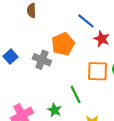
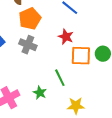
red star: (102, 39) -> (66, 37), moved
orange pentagon: (63, 44) -> (30, 19), moved

